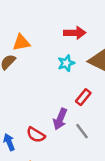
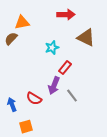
cyan star: (66, 63) -> (52, 48), moved
red rectangle: (83, 97) -> (65, 68), moved

